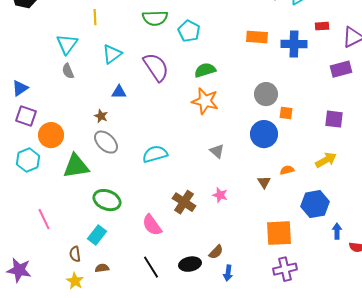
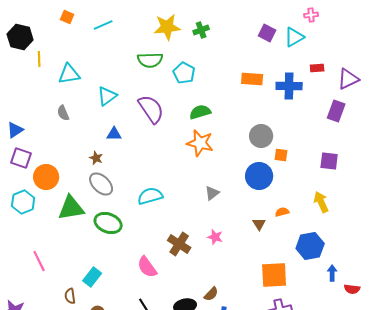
yellow line: (95, 17) -> (39, 59), moved
cyan triangle: (67, 44) -> (69, 74), moved, turned 45
purple rectangle: (341, 69) -> (336, 111), turned -55
gray triangle: (217, 151) -> (212, 193), turned 42
yellow arrow: (326, 160) -> (321, 202), turned -85
green ellipse: (107, 200) -> (108, 223), moved

